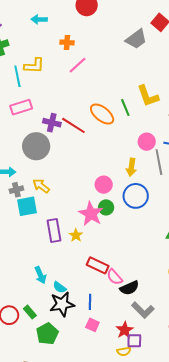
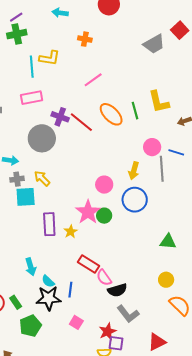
pink line: (77, 65) -> (93, 80), moved
green circle: (106, 207) -> (104, 216), moved
blue line: (90, 302) -> (70, 290), moved

